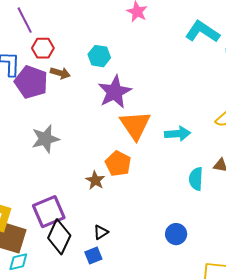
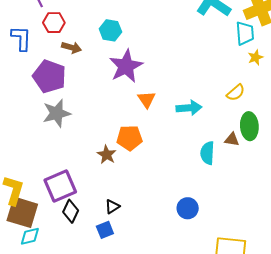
purple pentagon: (31, 82) -> (49, 76), moved
orange triangle: (135, 125) -> (147, 99), size x0.6
orange pentagon: (118, 164) -> (130, 138), turned -30
black diamond: (59, 237) -> (71, 211), size x0.7

